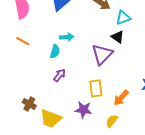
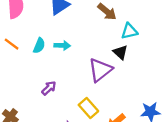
cyan semicircle: (55, 51) -> (39, 46), moved
yellow rectangle: (96, 88) -> (88, 108), turned -42

